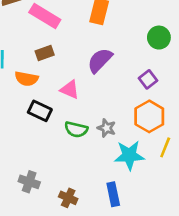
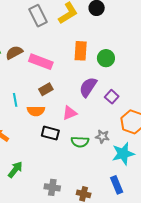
green circle: (159, 38) -> (106, 58), moved
purple square: (148, 79) -> (112, 97), moved
pink triangle: (70, 90) -> (70, 113), turned -35

